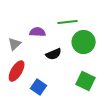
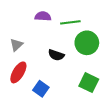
purple semicircle: (38, 32) -> (43, 16), moved
black semicircle: (54, 54) -> (56, 55), turned 42

